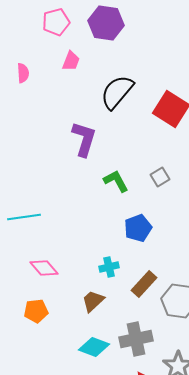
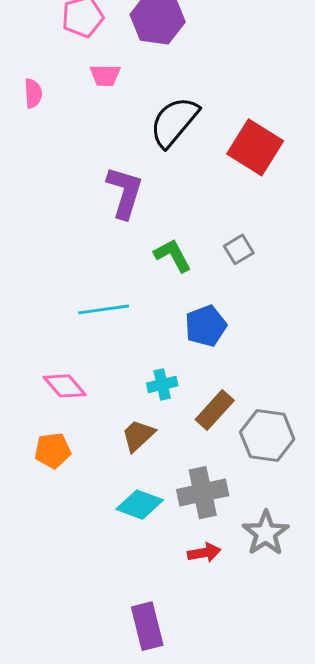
pink trapezoid: (71, 61) -> (105, 75), turned 70
cyan line: (24, 217) -> (104, 309), moved

